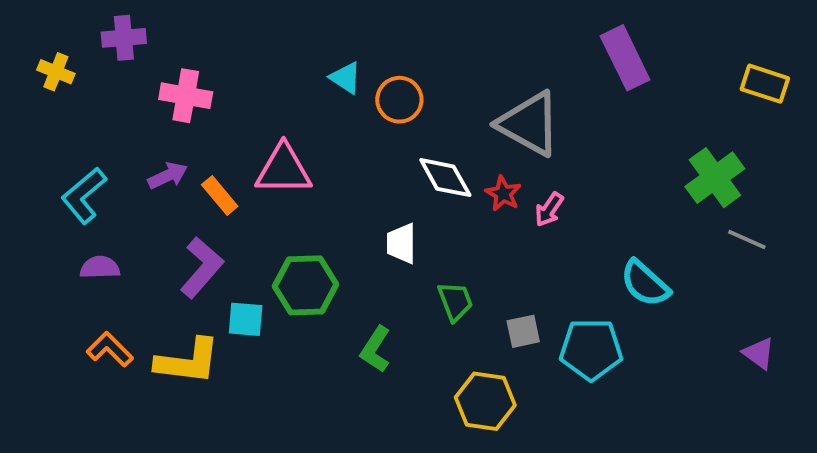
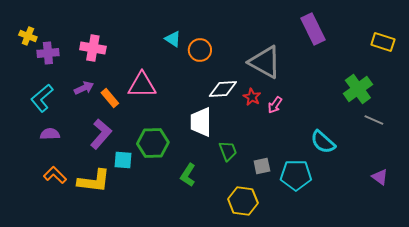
purple cross: (124, 38) -> (48, 53), moved
white diamond: (445, 178) -> (223, 89), turned -64
white trapezoid: (401, 243) -> (201, 122), size x1.4

